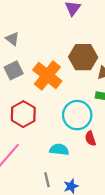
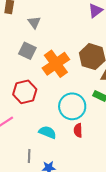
gray square: (14, 70) -> (27, 51), turned 36

